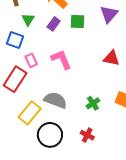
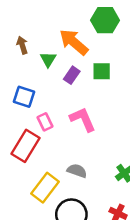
green triangle: (28, 20) -> (48, 59), moved
gray semicircle: (55, 100) -> (77, 171), size x0.7

